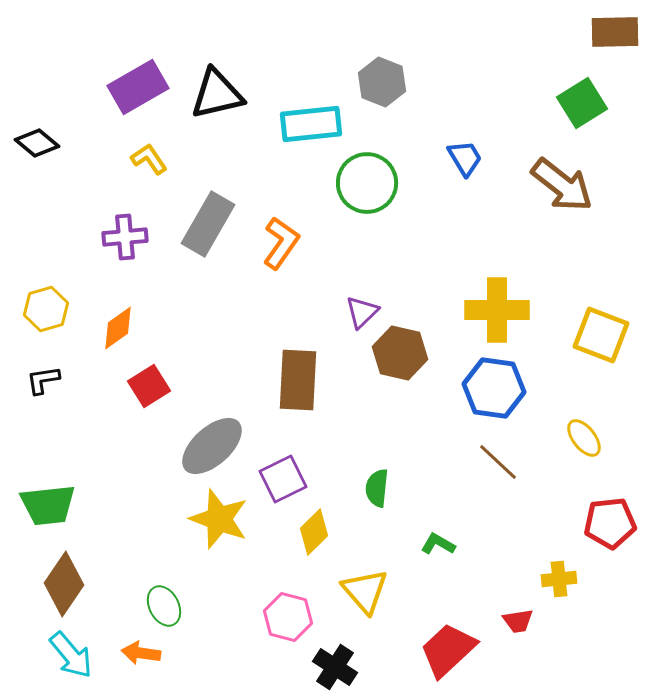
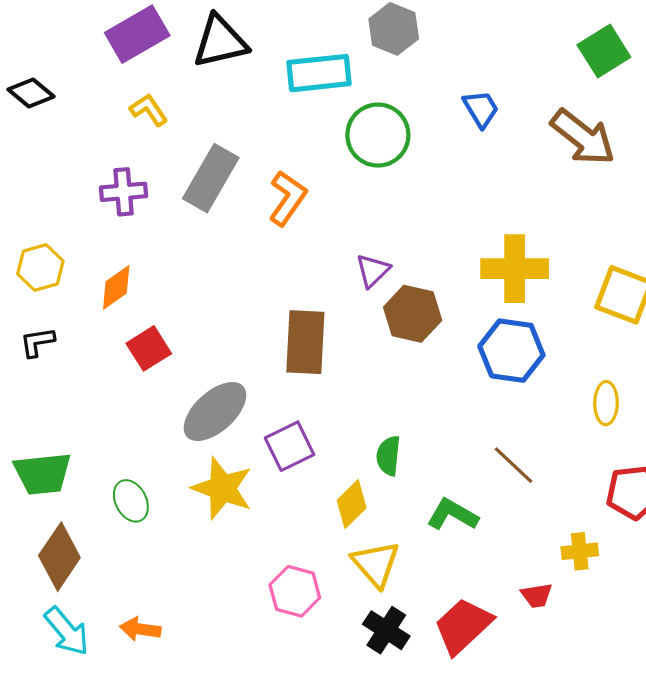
yellow ellipse: (584, 438) -> (606, 403), turned 39
brown line: (498, 462) -> (513, 465), moved
yellow diamond: (314, 532) -> (352, 504), moved
green L-shape: (438, 544) -> (453, 515), size x1.4
green ellipse: (164, 606) -> (131, 501), moved
black cross: (335, 667) -> (386, 630), moved

